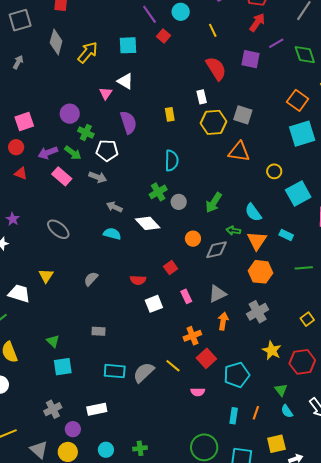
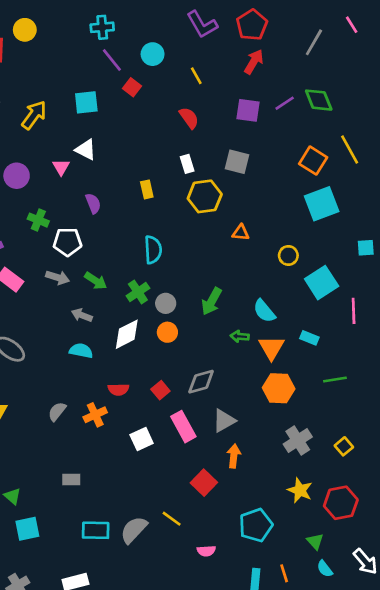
purple line: (276, 43) -> (285, 103), moved
red semicircle: (216, 69) -> (189, 118), moved, size x0.7
purple circle: (70, 114) -> (17, 176), moved
gray square: (243, 115) -> (237, 162), moved
purple semicircle: (128, 122) -> (93, 203), size x0.7
orange triangle: (239, 152) -> (241, 233), size x0.6
green arrow: (73, 153) -> (96, 281), moved
white diamond: (148, 223) -> (127, 334), turned -70
orange circle: (193, 239) -> (167, 332), moved
gray diamond: (216, 250) -> (201, 382), moved
red semicircle: (138, 280) -> (118, 389), moved
pink rectangle: (186, 296) -> (183, 427), size x1.6
gray cross: (258, 312) -> (298, 440), moved
orange cross: (192, 336) -> (95, 415), moved
red square: (206, 358) -> (204, 483), moved
orange line: (256, 413) -> (284, 573), turned -32

